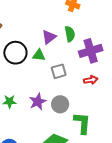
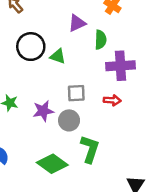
purple triangle: (49, 37) -> (77, 23), moved
gray square: (59, 71) -> (76, 93), moved

